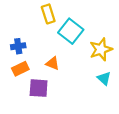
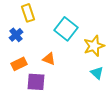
yellow rectangle: (48, 14) -> (28, 13), moved
blue cross: (18, 46) -> (16, 35), moved, turned -32

